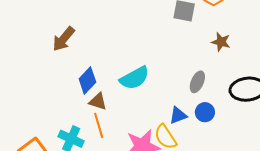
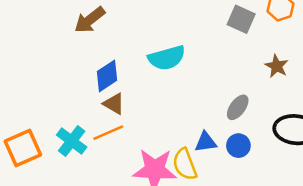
cyan semicircle: (135, 78) -> (167, 58), moved
orange line: (99, 125) -> (108, 133), turned 70

